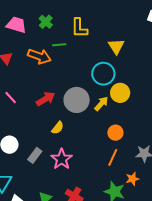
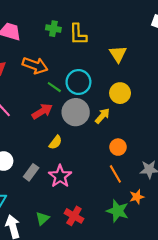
green cross: (46, 22) -> (53, 29), moved, turned -32
green line: (59, 45) -> (54, 87), moved, turned 40
cyan circle: (103, 74) -> (78, 82), moved
yellow circle: (120, 93) -> (120, 93), moved
orange line: (113, 157) -> (115, 174), turned -54

